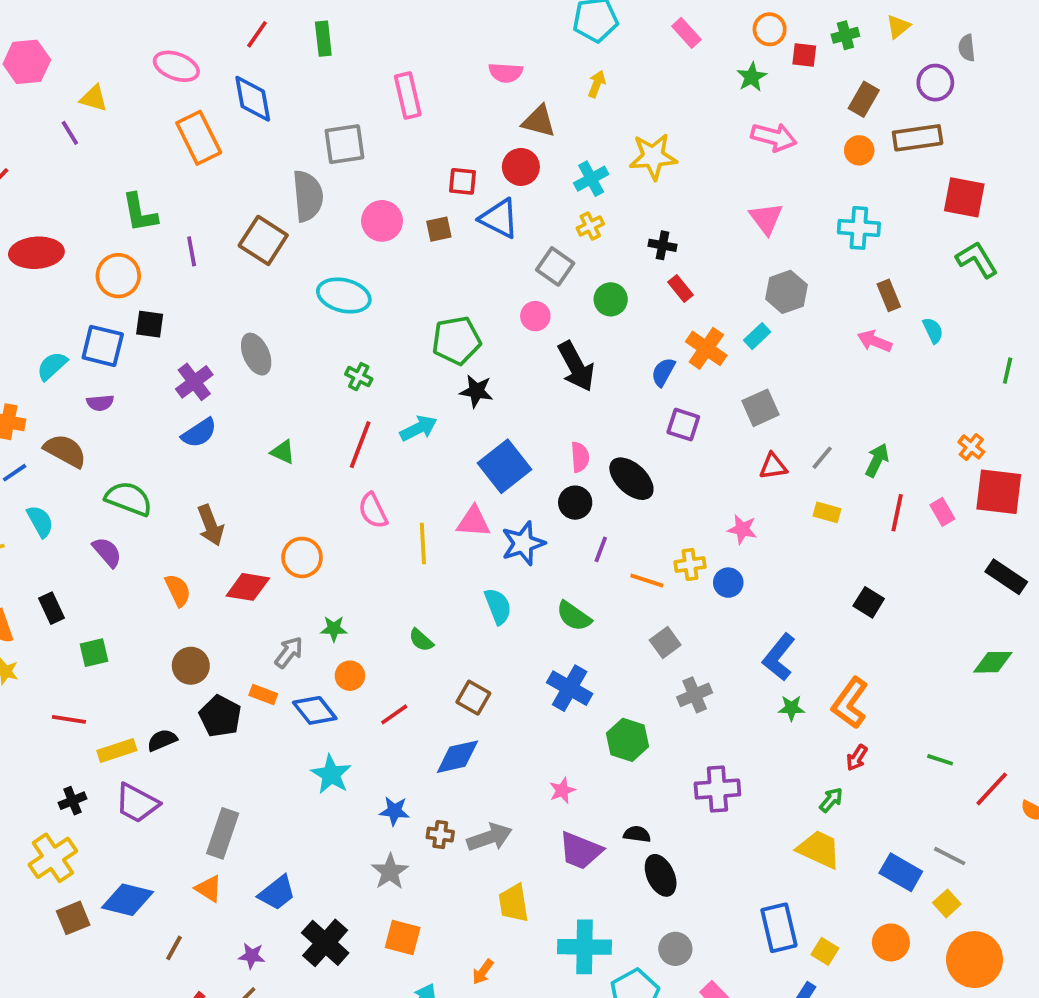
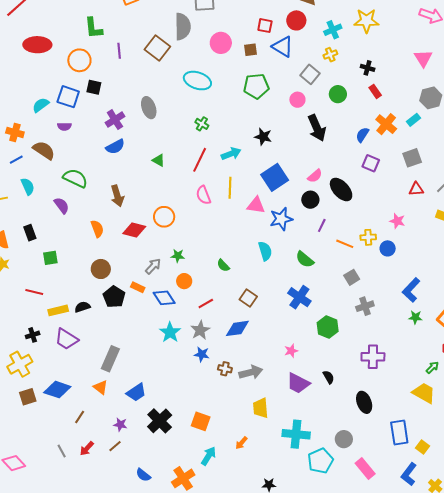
green pentagon: (456, 340) -> (256, 86), moved
pink semicircle: (580, 457) -> (315, 176), turned 49
yellow line: (423, 544) -> (230, 188), moved
black semicircle: (637, 834) -> (329, 377), turned 48
gray star: (390, 872) -> (200, 330), moved
black ellipse: (661, 875) -> (364, 402), moved

